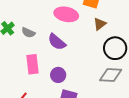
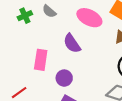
gray semicircle: (28, 33) -> (49, 11), moved

